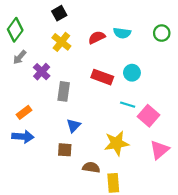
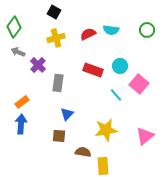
black square: (59, 13) -> (54, 12), turned -32
yellow cross: (61, 42) -> (56, 38), turned 36
gray arrow: (20, 57) -> (18, 52), turned 72
cyan line: (128, 105) -> (116, 95), turned 32
pink square: (148, 116) -> (139, 84), moved
blue arrow: (23, 137) -> (21, 124), turned -90

